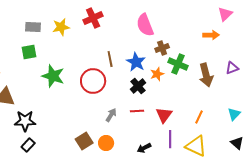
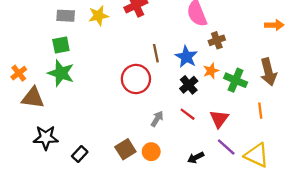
green cross: (178, 64) -> (236, 80), moved
green star: (53, 76) -> (61, 73), moved
red line: (137, 111) -> (188, 114), turned 40
orange line: (199, 117) -> (260, 111), moved, turned -32
black star: (25, 121) -> (46, 138), moved
purple line: (170, 139) -> (226, 147), turned -48
black rectangle: (28, 145) -> (80, 154), moved

